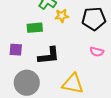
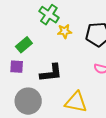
green rectangle: (35, 28) -> (24, 45), moved, turned -35

